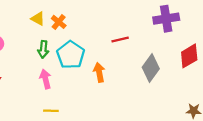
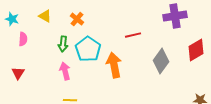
yellow triangle: (38, 19) -> (45, 16), moved
orange arrow: (99, 72) -> (114, 65), size x1.4

